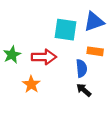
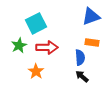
cyan square: (65, 30) -> (36, 23), moved, turned -35

